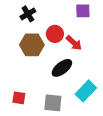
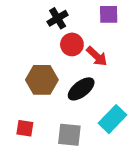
black cross: (28, 14) -> (58, 18), moved
brown hexagon: (32, 45) -> (42, 80), moved

